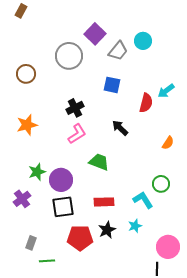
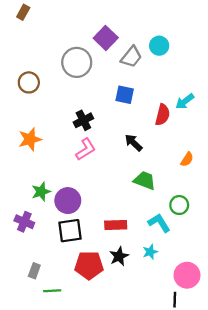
green trapezoid: (99, 162) -> (145, 181), moved
purple cross: (22, 199) -> (24, 222), turned -30

